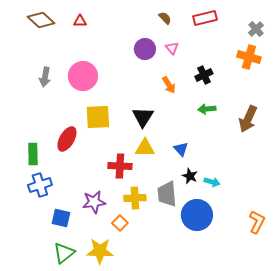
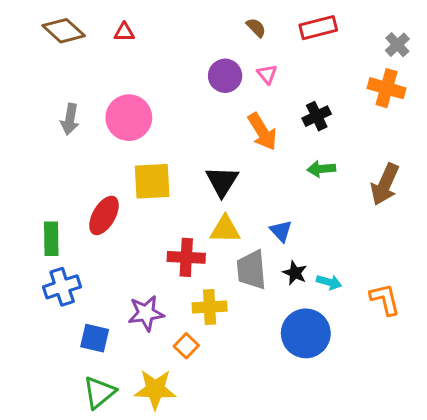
orange arrow: (169, 85) -> (262, 132), size x1.4
gray trapezoid: (167, 194) -> (251, 270), moved
orange L-shape: (257, 222) -> (385, 299), moved, turned -40

